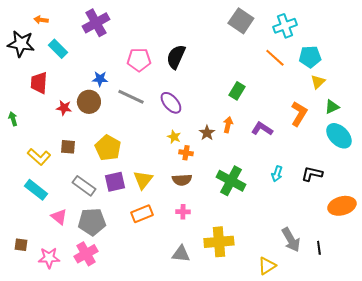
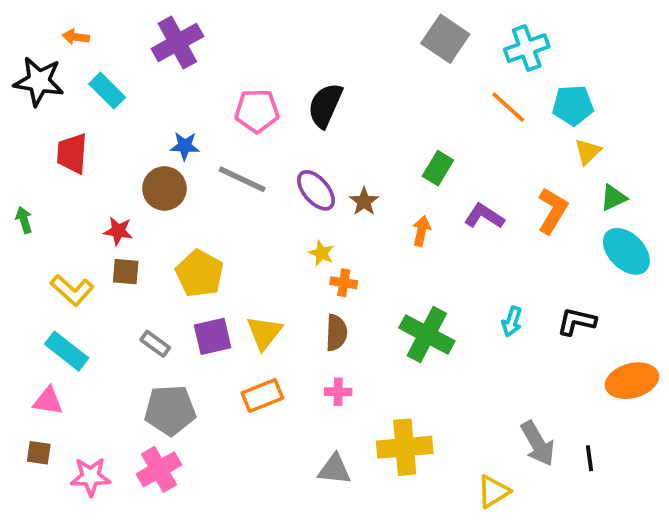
red star: (64, 108) -> (118, 231), moved
purple L-shape: (262, 129) -> (484, 216), moved
brown star: (207, 133) -> (364, 201), moved
brown semicircle: (182, 180) -> (336, 333), turned -84
gray rectangle: (84, 186) -> (155, 344), size x0.7
pink triangle: (59, 217) -> (48, 401), moved, turned -30

